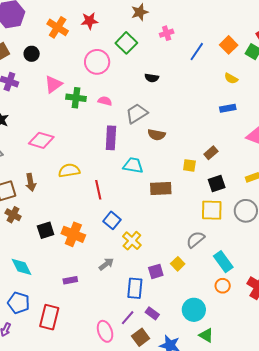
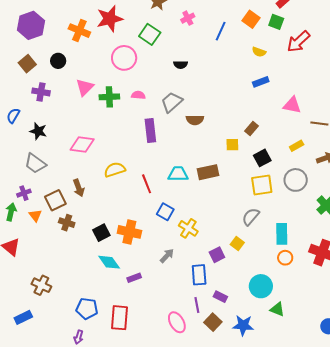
red star: (89, 21) -> (110, 19), size x1.5
cyan trapezoid: (133, 165) -> (178, 174), moved
cyan rectangle: (223, 262) -> (282, 234), turned 45
cyan diamond: (21, 267) -> (109, 262), moved
purple line: (128, 318) -> (197, 305), turned -42

